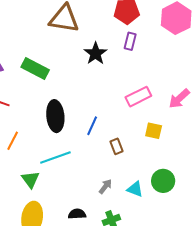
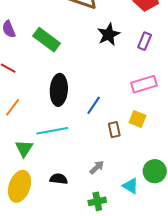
purple rectangle: (130, 41) -> (145, 41), moved
yellow square: (154, 131) -> (137, 119), moved
cyan triangle: (135, 189) -> (131, 186), moved
black semicircle: (77, 214) -> (59, 179), moved

